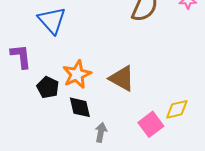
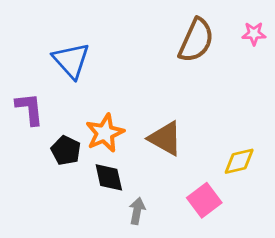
yellow diamond: (177, 109) -> (239, 161), moved

